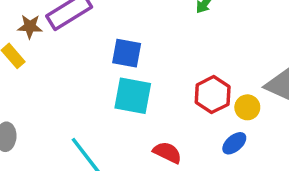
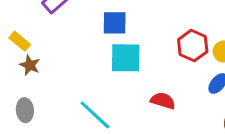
brown star: (30, 27) -> (30, 65), moved, turned 30

